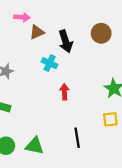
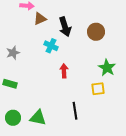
brown circle: (101, 33) -> (96, 32), moved
yellow square: (110, 119) -> (98, 89), moved

